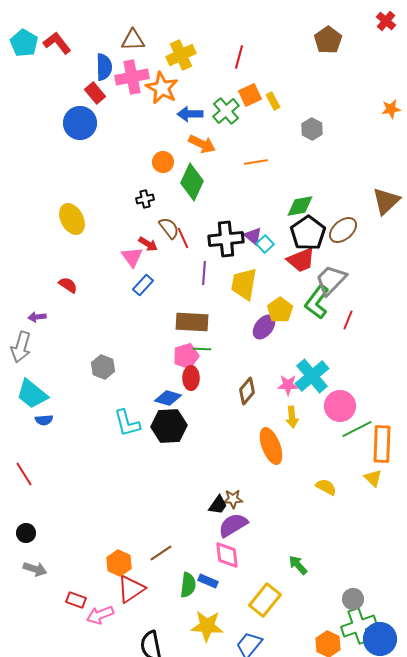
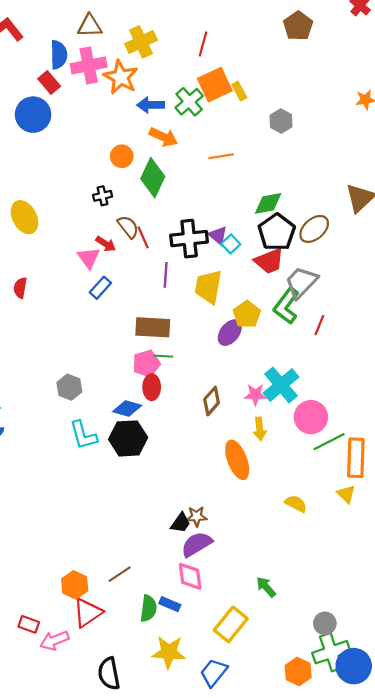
orange square: (250, 95) -> (215, 85), size x1.4
red semicircle: (68, 285) -> (20, 288), turned -114
gray hexagon: (103, 367) -> (69, 387), moved

